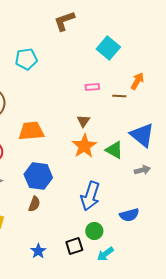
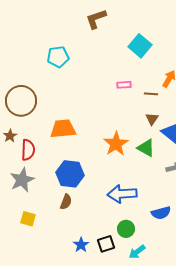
brown triangle: (83, 121) -> (152, 119), moved
blue arrow: (90, 196) -> (122, 194), turned 68
blue star: (38, 251) -> (81, 245), moved

